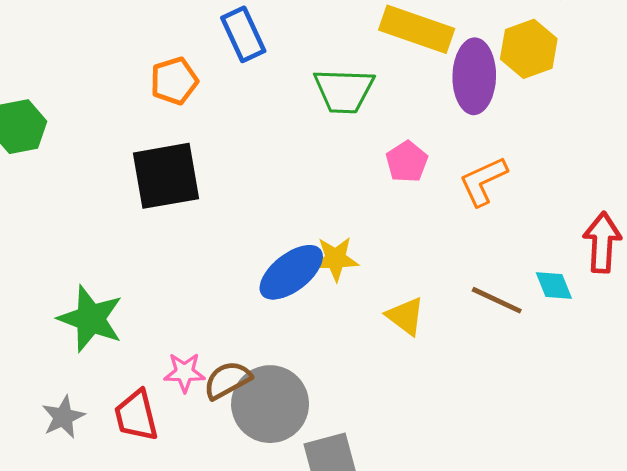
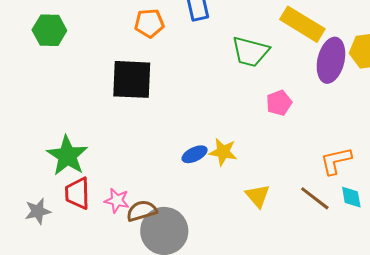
orange L-shape: (483, 181) -> (336, 161), moved
blue ellipse: (291, 272) -> (195, 154), size x0.6
red trapezoid: (136, 416) -> (77, 193), moved

